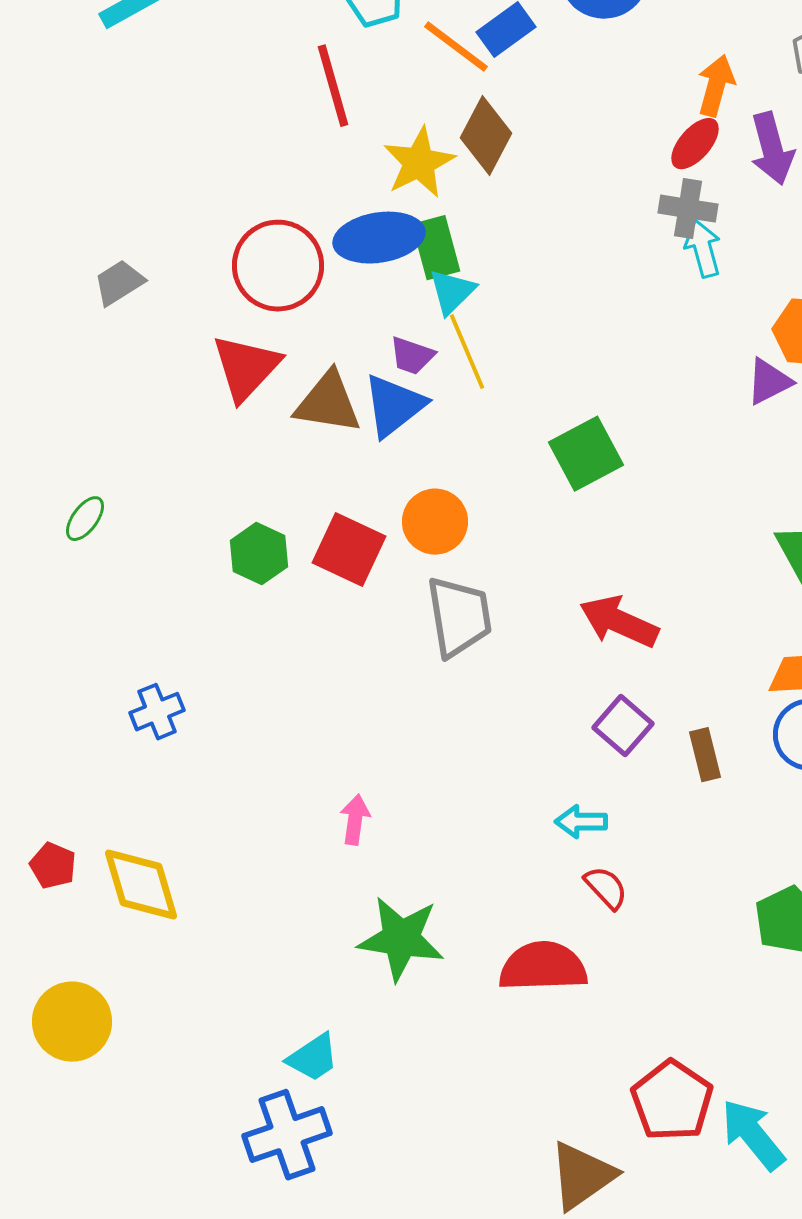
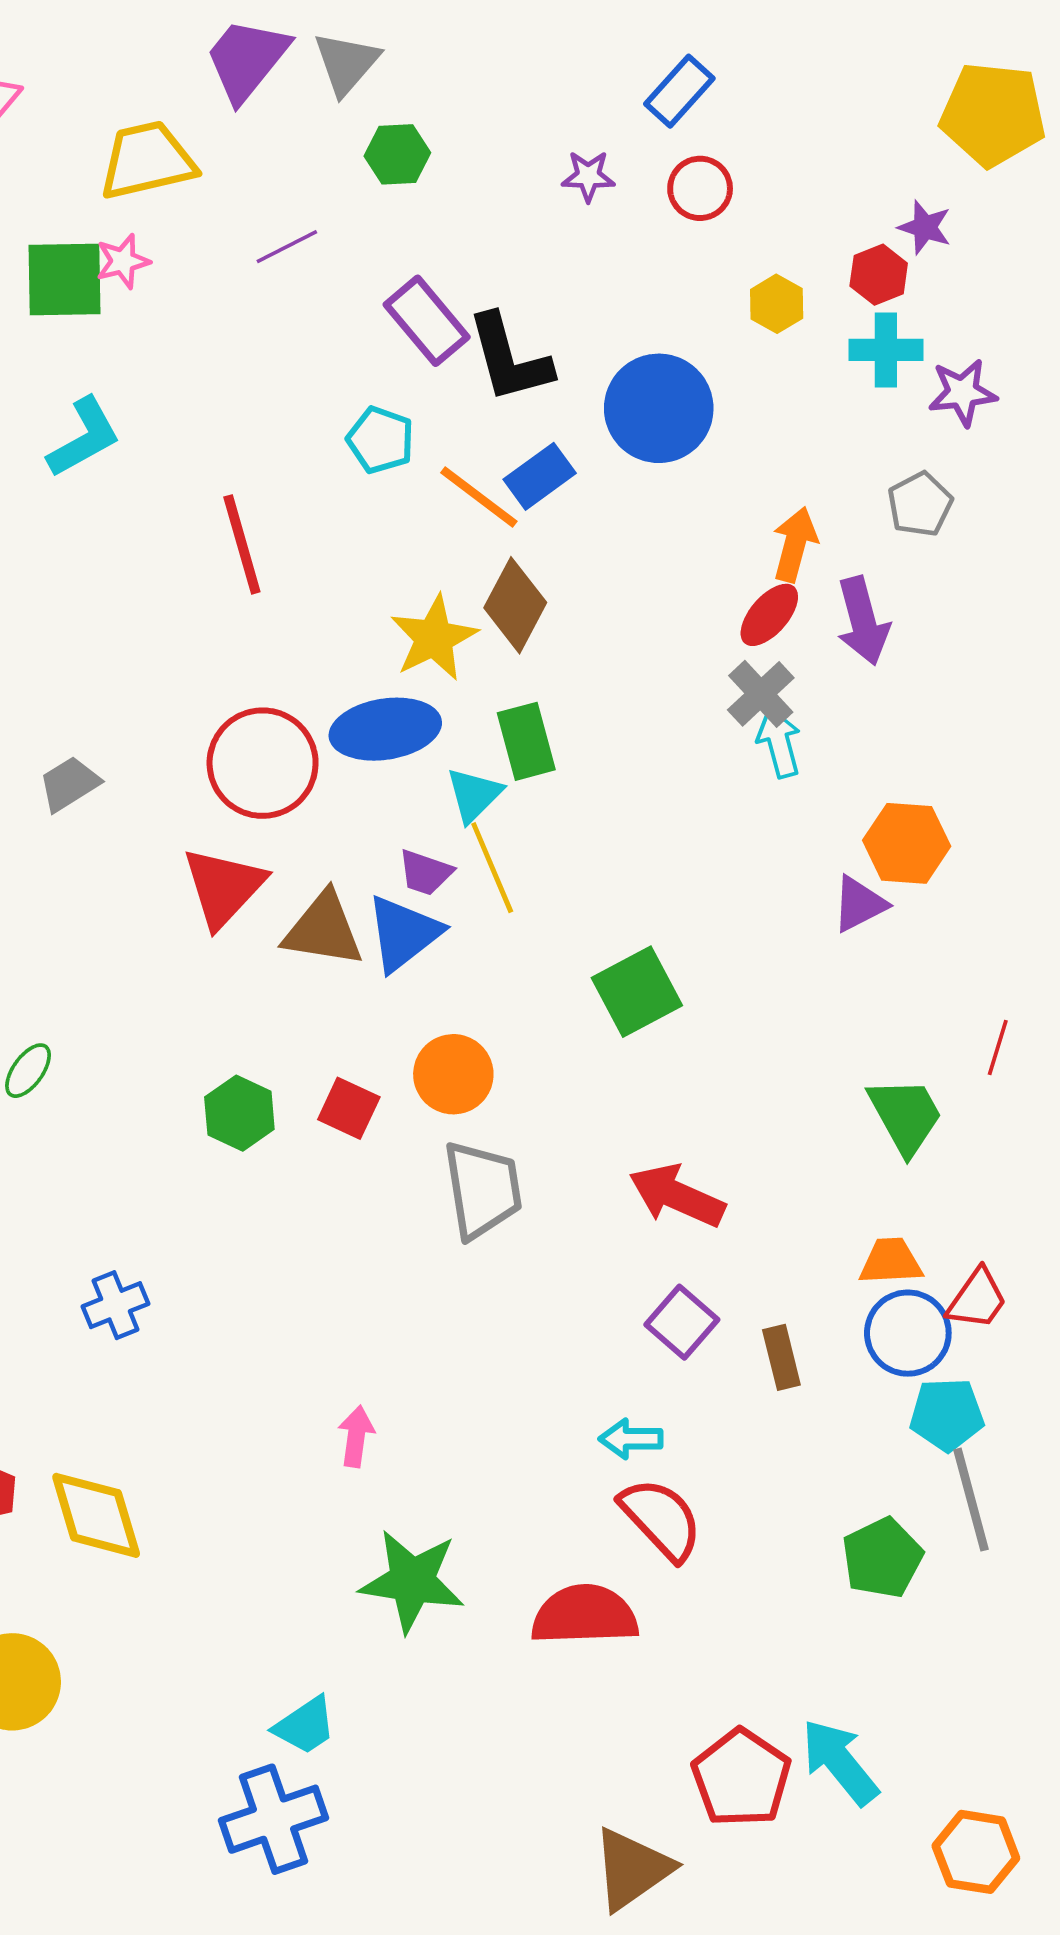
red line: (333, 86) -> (242, 544), moved
gray cross: (688, 209) -> (761, 694), turned 38
green rectangle: (436, 248) -> (526, 741), moved
red square: (349, 550) -> (349, 1108), size x0.7
red semicircle: (606, 888) -> (661, 1519), size x1.6
cyan arrow: (753, 1135) -> (840, 1762), moved

